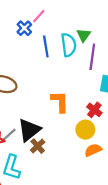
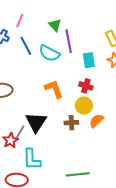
pink line: (39, 16) -> (20, 20), moved
cyan semicircle: (69, 45) -> (49, 53), moved, turned 145
brown cross: (38, 146) -> (71, 123), moved, turned -32

